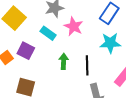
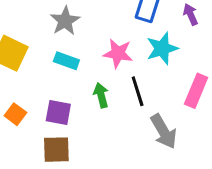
pink star: (74, 26) -> (118, 53), moved
purple square: (26, 51) -> (58, 112), moved

